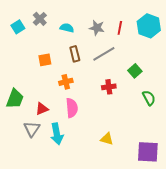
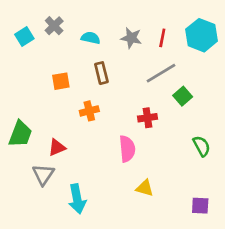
gray line: (104, 54) -> (161, 73), moved
green semicircle: (149, 98) -> (202, 146), moved
pink semicircle: (72, 108) -> (127, 149), moved
cyan arrow: (57, 134) -> (77, 199), moved
purple square: (148, 152) -> (200, 206), size x0.6

